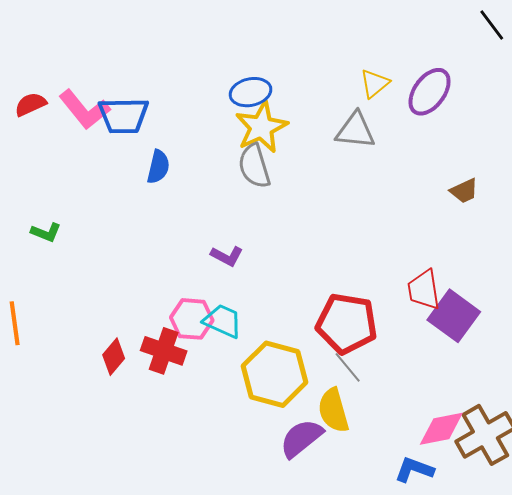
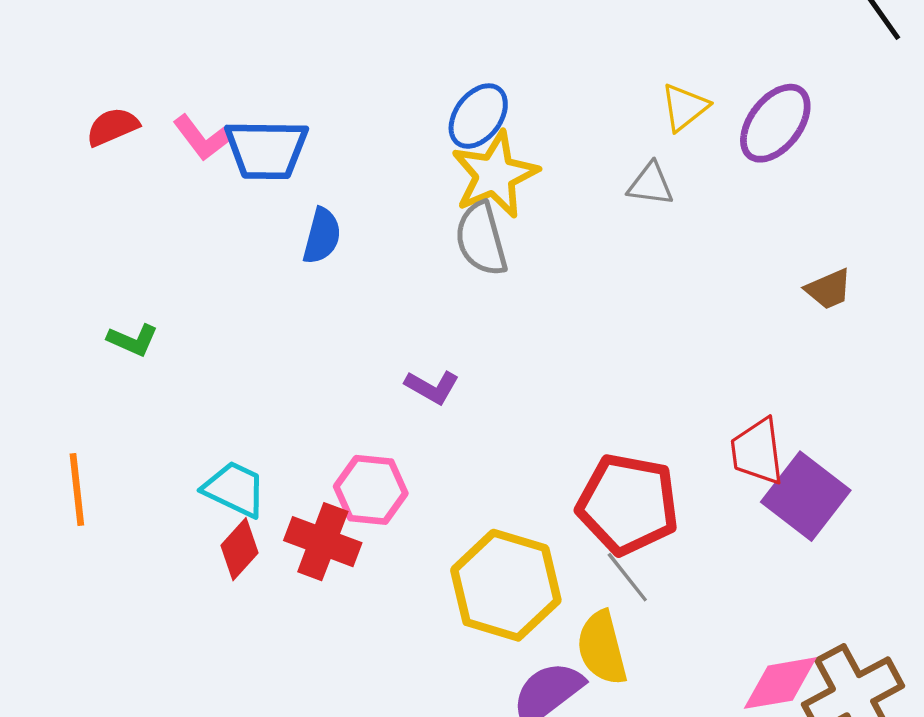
blue ellipse: (251, 92) -> (478, 116), turned -42
pink L-shape: (84, 110) -> (202, 138), size x0.7
gray triangle: (355, 130) -> (651, 184), size x0.7
cyan trapezoid: (223, 321) -> (235, 489), moved

